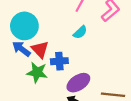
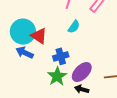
red triangle: (40, 50) -> (39, 36), moved
green star: (37, 72) -> (57, 76), moved, turned -30

